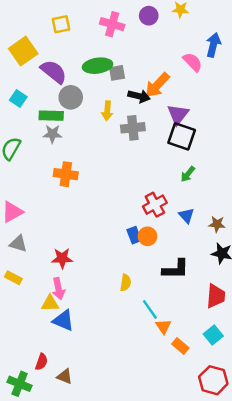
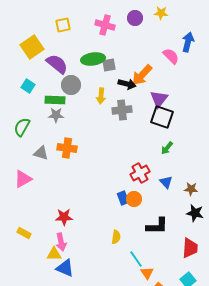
gray triangle: (18, 244) -> (41, 153), moved

